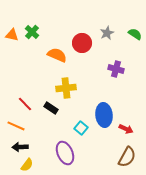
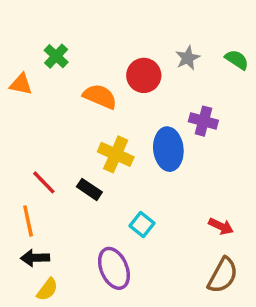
orange triangle: (12, 35) -> (21, 84), moved
yellow cross: (66, 88) -> (116, 154), turned 30
blue ellipse: (104, 115) -> (168, 149), moved
orange line: (16, 126) -> (28, 221), turned 54

